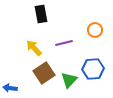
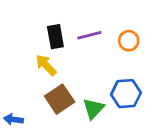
black rectangle: (41, 14) -> (55, 37), moved
purple line: (64, 43) -> (89, 35), moved

